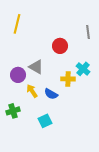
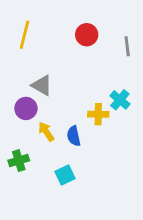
red circle: (60, 46) -> (87, 35), moved
gray triangle: (36, 67) -> (42, 85), moved
blue semicircle: (51, 94) -> (74, 136), turned 48

